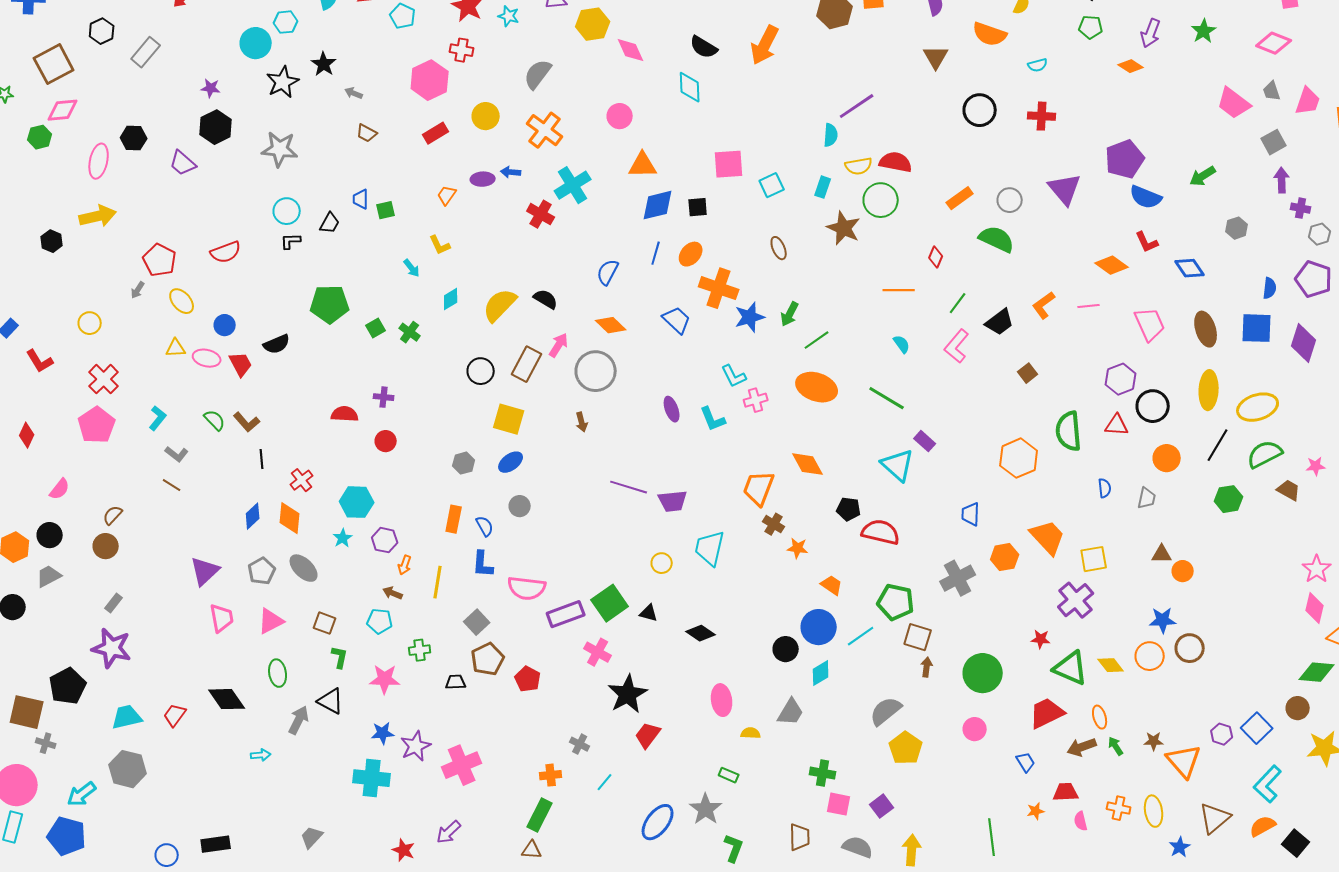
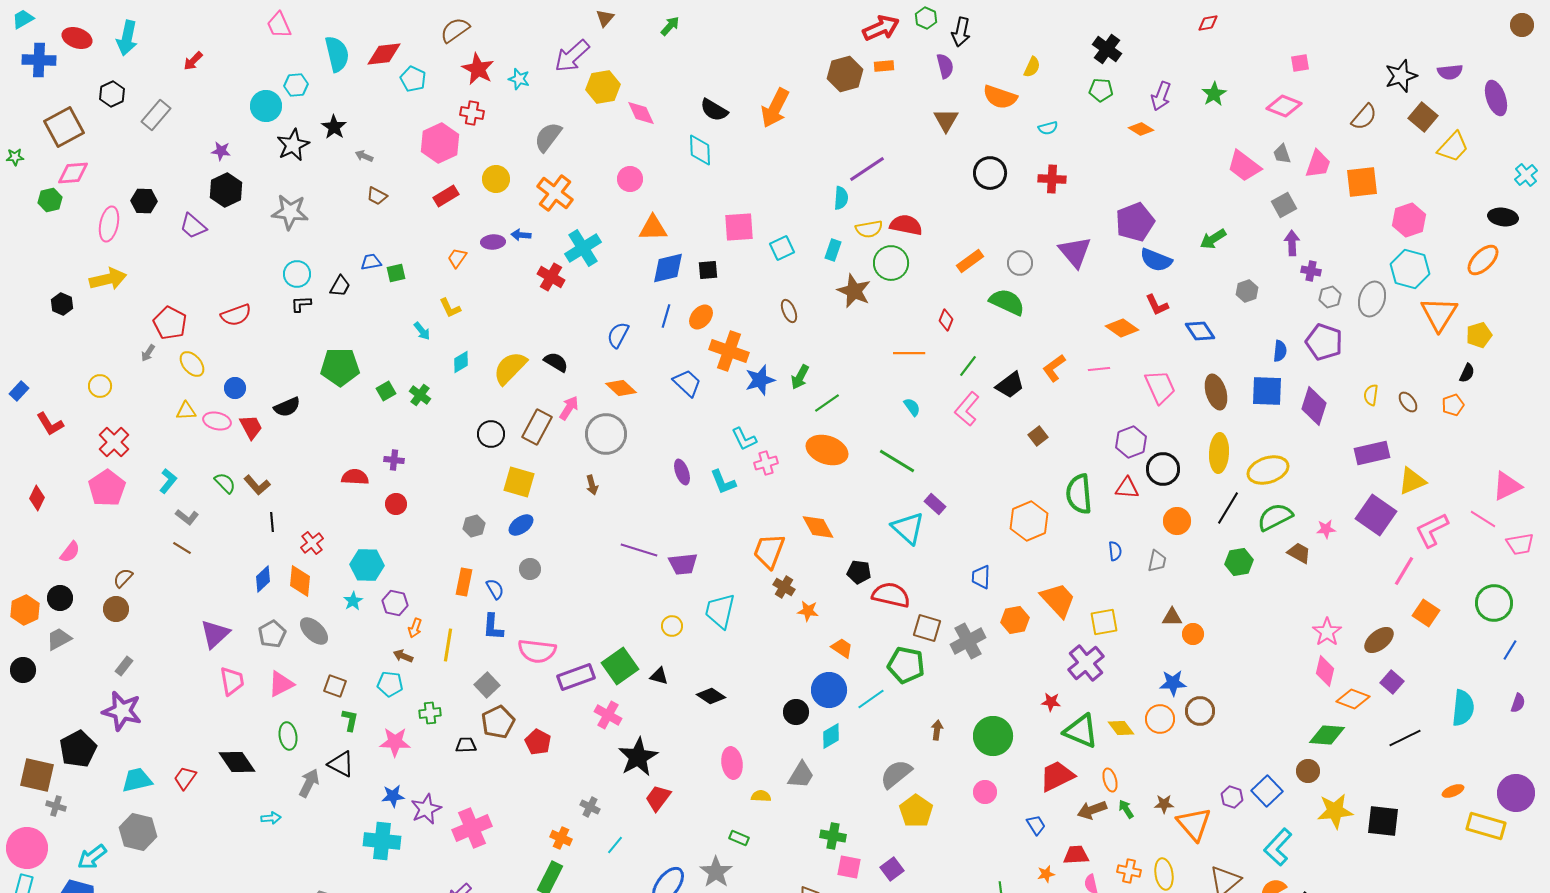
blue trapezoid: (361, 199) -> (371, 262), turned 80
brown square: (918, 637) -> (927, 628), moved
orange cross: (551, 775) -> (561, 838), turned 30

